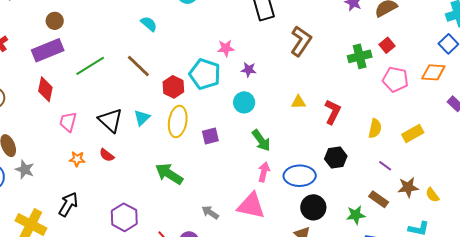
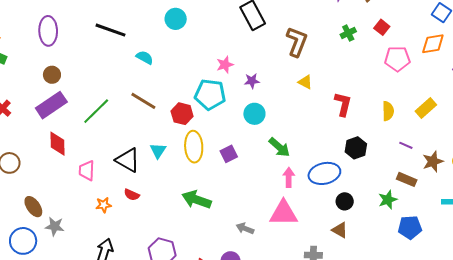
green cross: (360, 56) -> (348, 33), moved, size x0.7
yellow triangle: (298, 102) -> (305, 82), moved, turned 42
black circle: (313, 207) -> (345, 201), size x0.7

